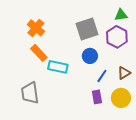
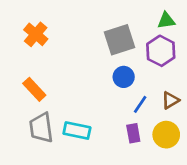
orange cross: (36, 28) -> (36, 34), moved
orange rectangle: (39, 53) -> (34, 89), moved
cyan rectangle: (58, 67) -> (77, 130), moved

